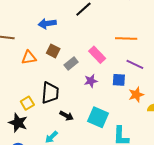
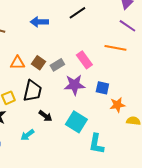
brown square: (53, 51) -> (38, 63), moved
orange triangle: (29, 57) -> (17, 63), moved
purple line: (135, 64) -> (127, 26), moved
purple star: (91, 81) -> (74, 85), size x1.5

